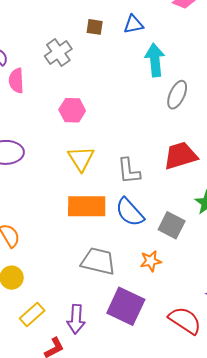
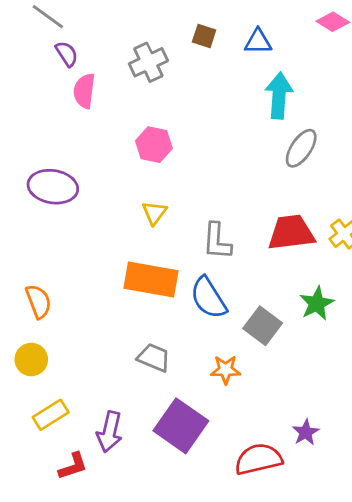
yellow triangle: (81, 159) -> (154, 213), size x0.7
gray trapezoid: (98, 261) -> (154, 358), size x0.7
red semicircle: (185, 320) -> (258, 459), turned -56

